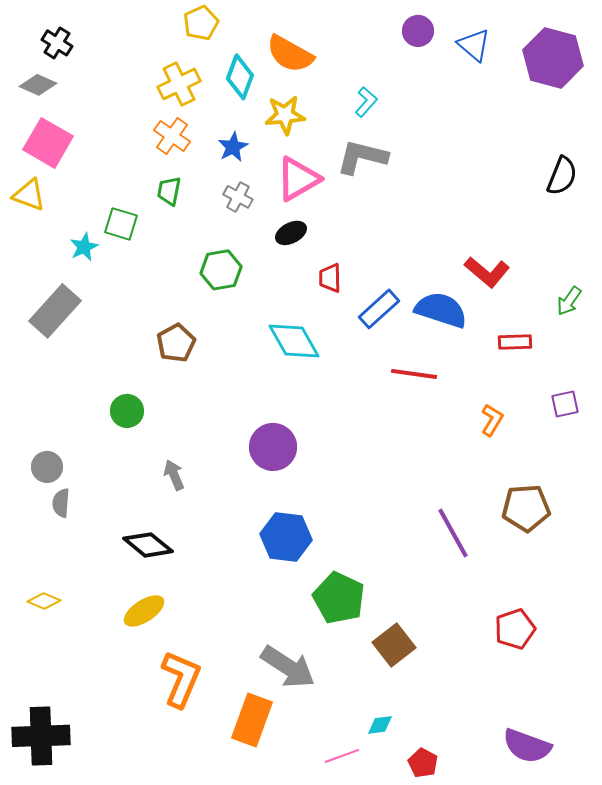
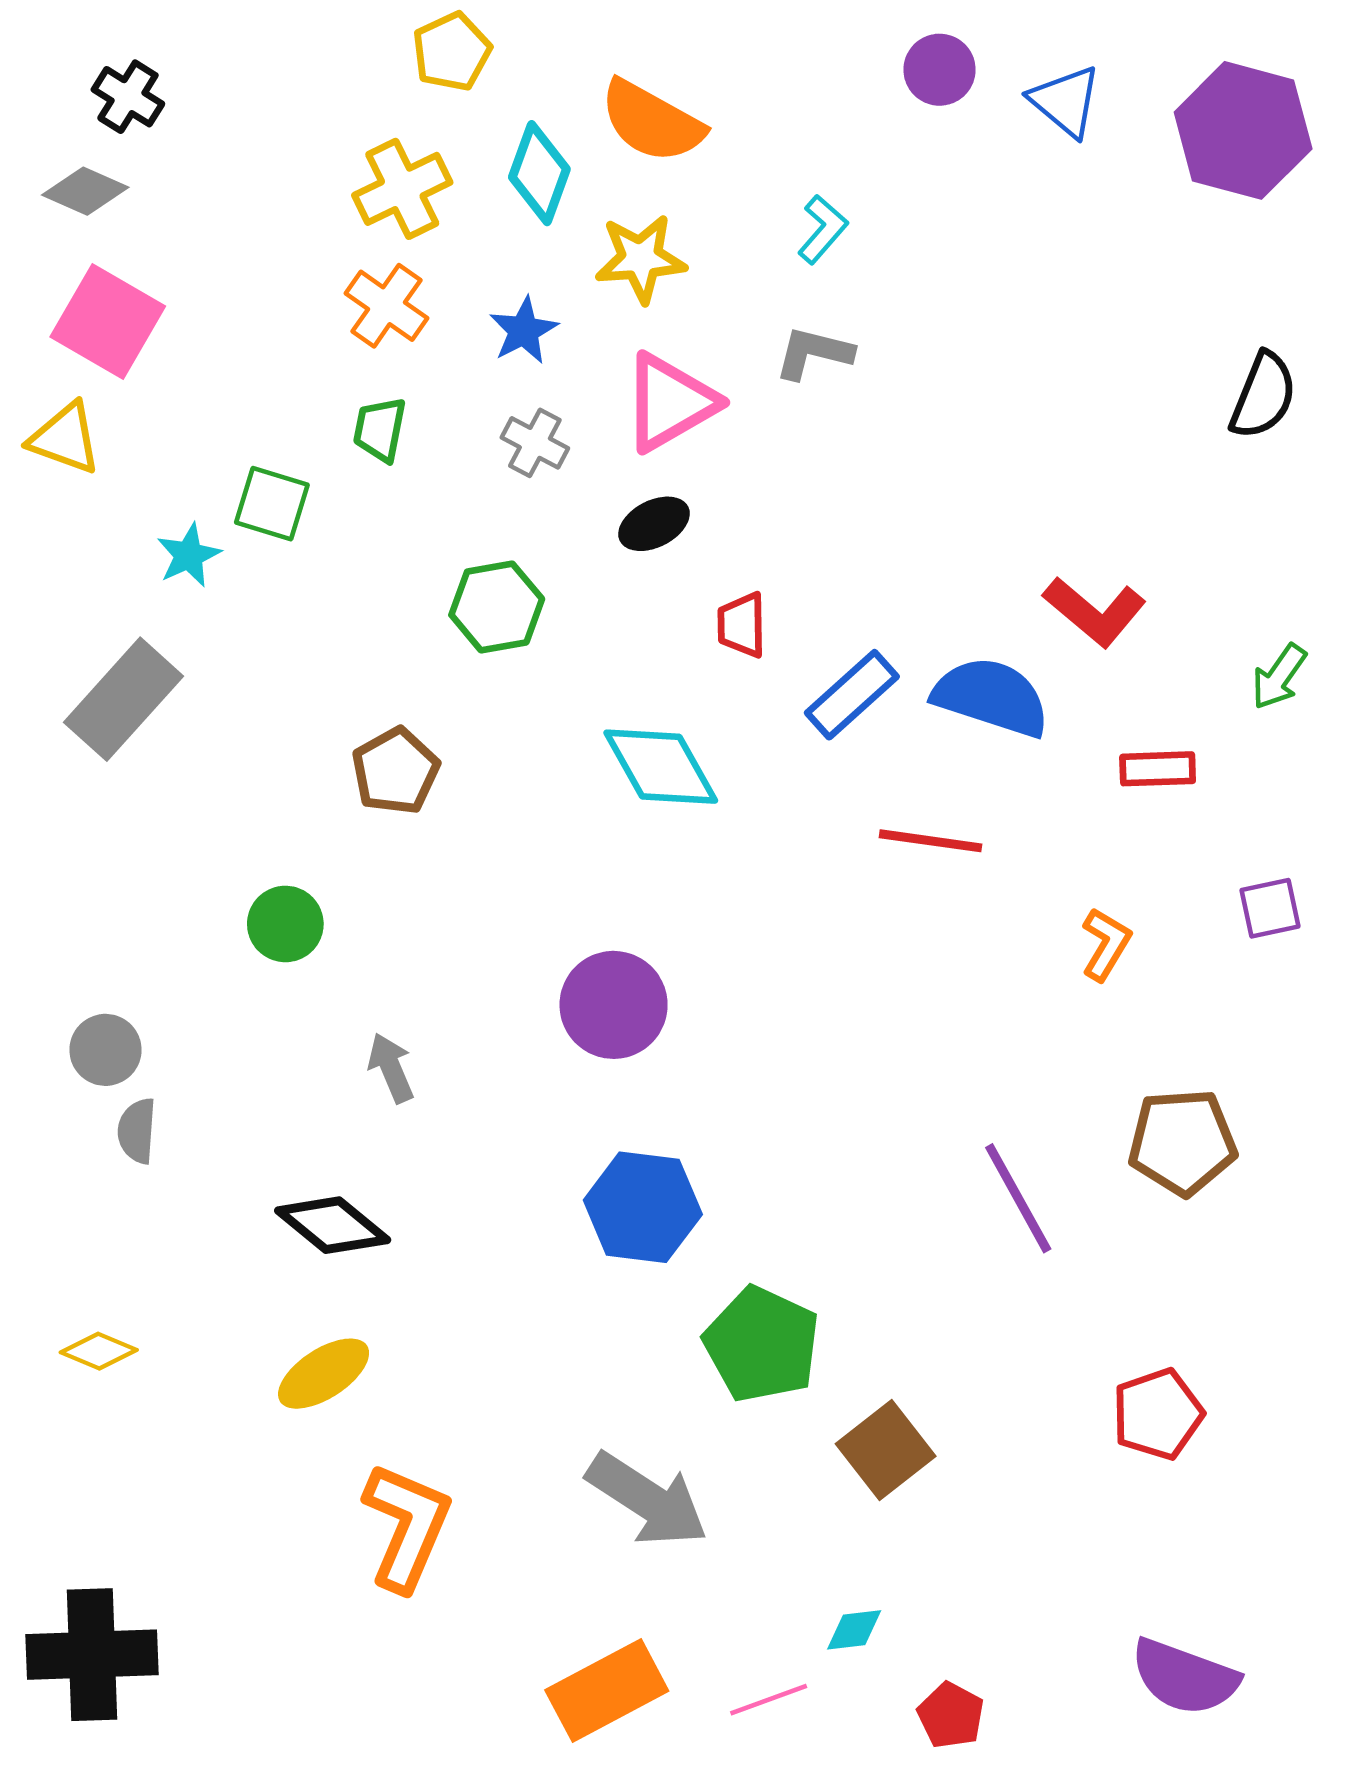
gray L-shape: (362, 157) -> (814, 353), size x0.7
orange rectangle: (252, 720) -> (607, 1691), moved, turned 42

